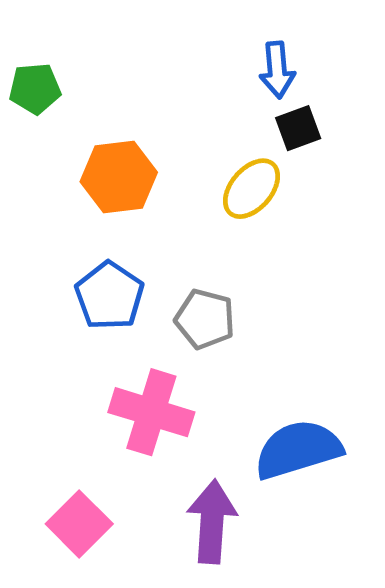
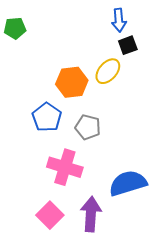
orange hexagon: (119, 177) -> (72, 82), moved
pink square: (79, 524) -> (50, 215), moved

